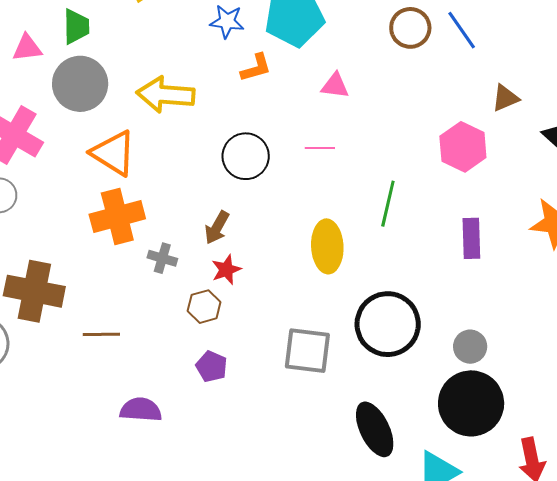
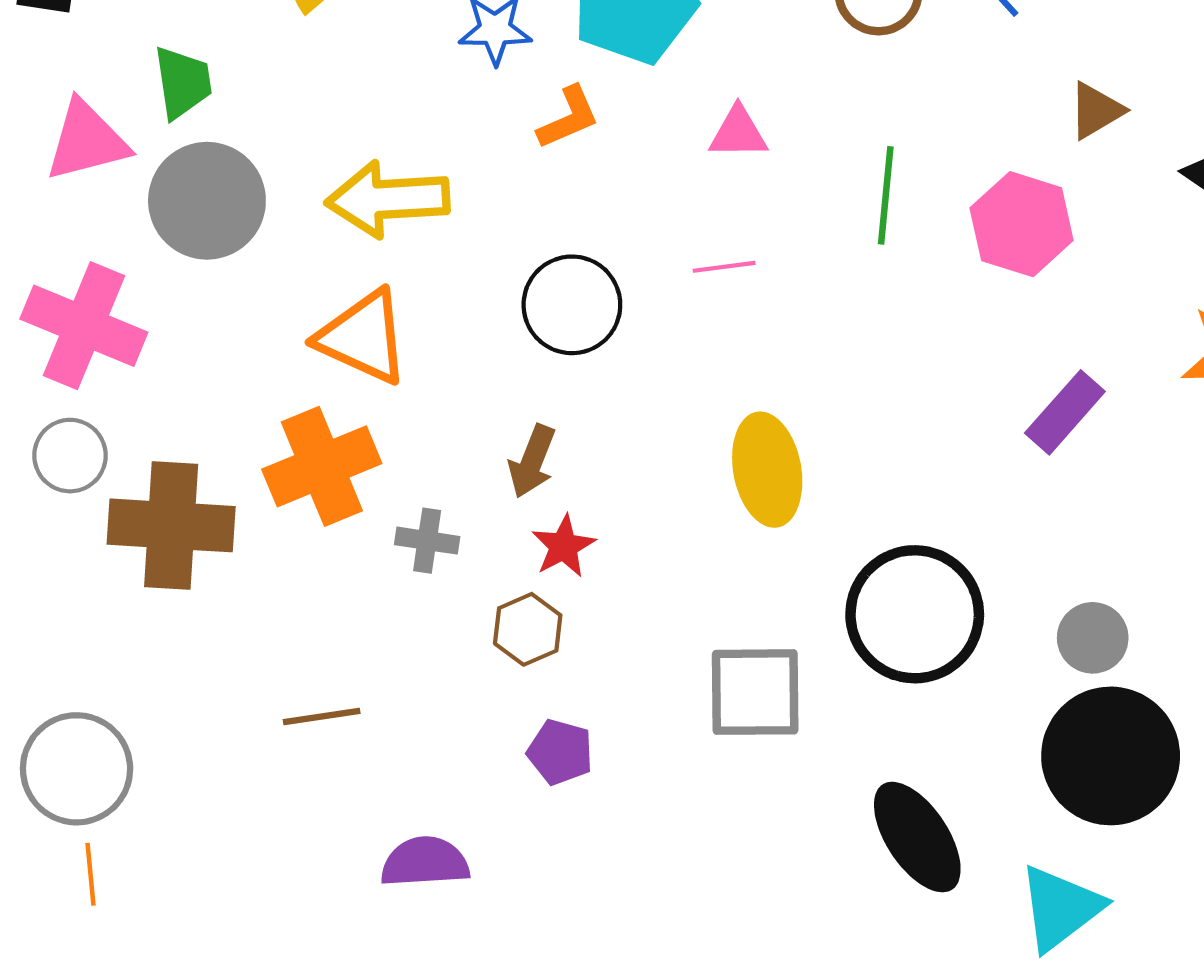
pink triangle: (27, 48) -> (87, 141), size x1.4
orange triangle: (113, 153) -> (363, 337), moved
green line: (388, 204) -> (886, 195), moved
purple rectangle: (471, 238) -> (1065, 412), turned 51
brown cross: (34, 291) -> (171, 525), moved

